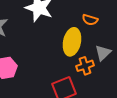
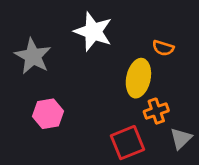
gray triangle: (103, 53) -> (181, 138), moved

